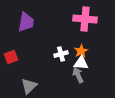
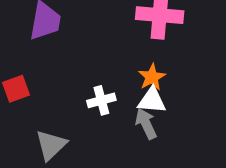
white cross: (61, 54) -> (101, 100), moved

